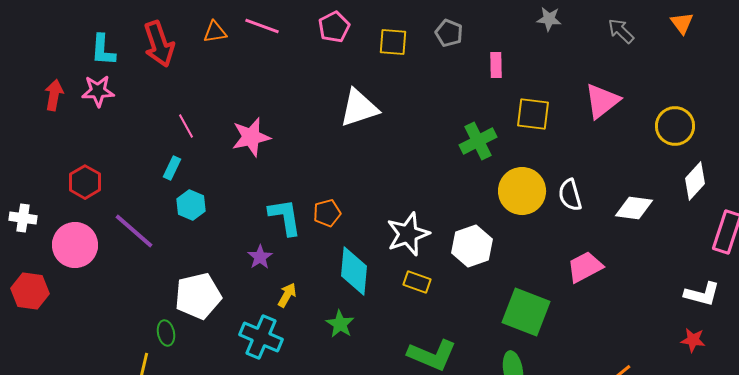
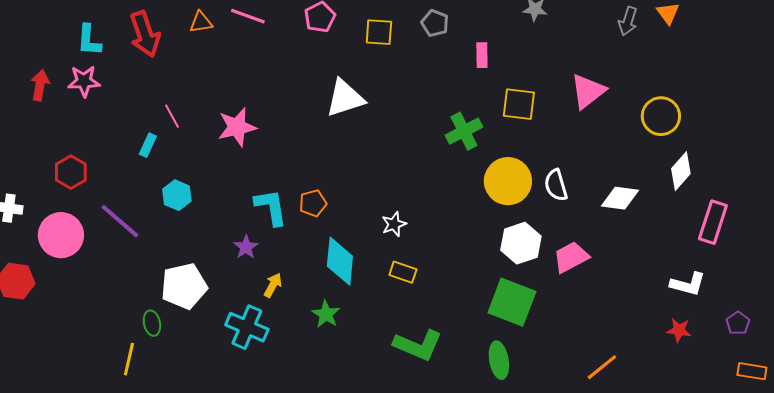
gray arrow: (621, 31) -> (628, 21), moved, turned -116
cyan rectangle: (172, 168) -> (148, 145), moved
white star: (408, 234) -> (394, 224), size x0.6
white hexagon: (472, 246) -> (521, 243), moved

